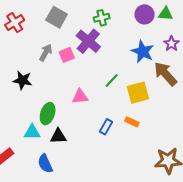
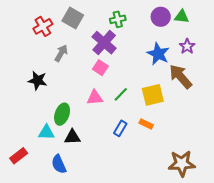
red cross: (15, 23) -> (43, 26), moved
pink square: (67, 55) -> (100, 68), moved, turned -35
green line: (112, 81) -> (121, 94), moved

